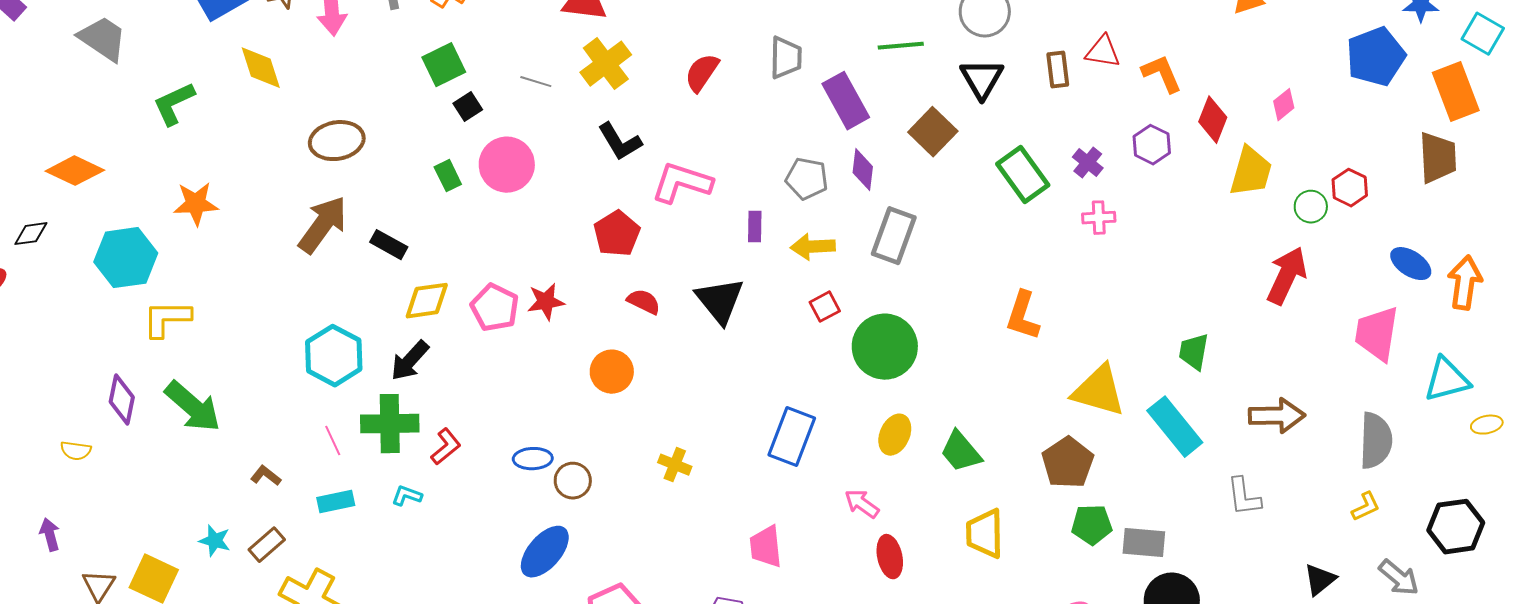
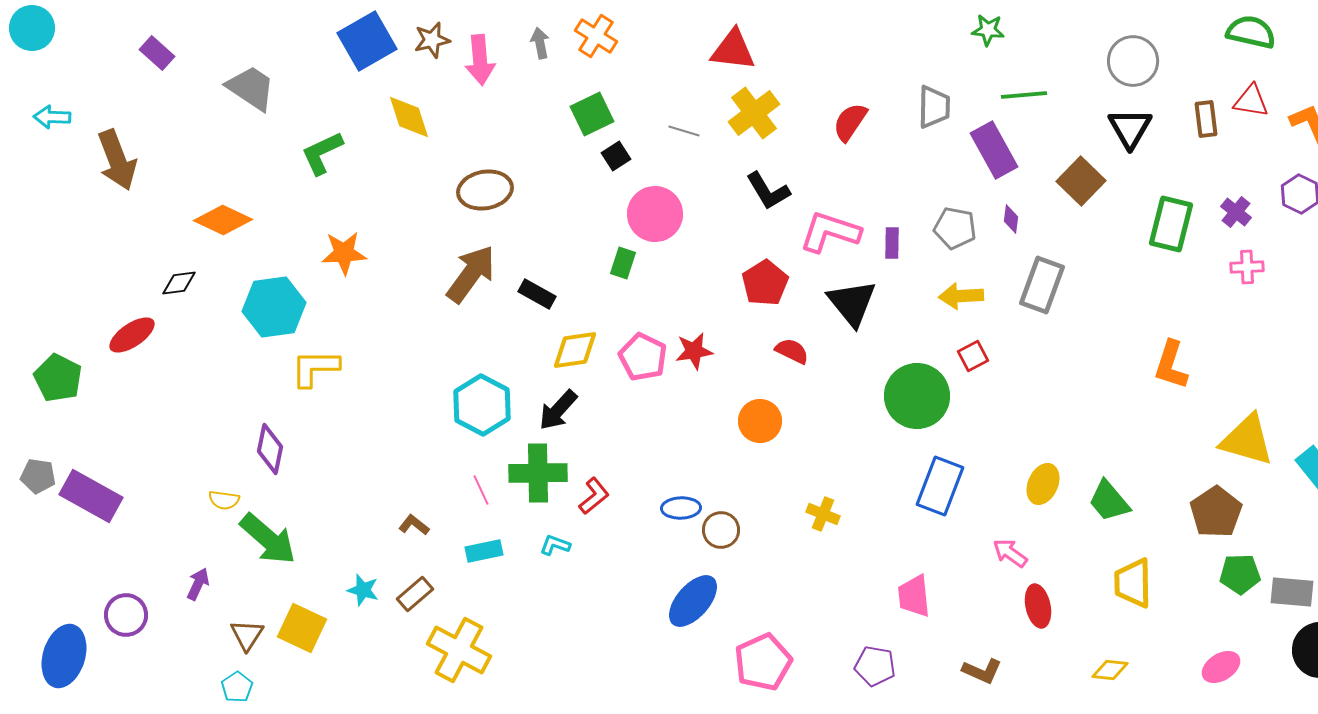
green line: (901, 46) -> (1024, 95), moved
purple diamond: (863, 170) -> (1011, 219), size x0.7
green rectangle: (1023, 175) -> (1171, 224), turned 50
green rectangle: (448, 176) -> (623, 263), moved, turned 44
purple rectangle: (755, 227) -> (892, 243), moved
black triangle: (720, 301) -> (852, 303), moved
green circle: (885, 347) -> (917, 396), moved
green arrow: (193, 407) -> (268, 539), moved
purple arrow: (50, 535) -> (198, 584), turned 40

